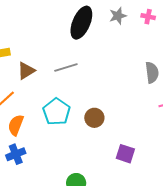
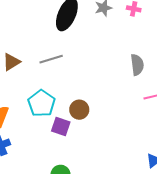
purple square: (125, 154) -> (61, 127), moved

